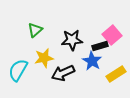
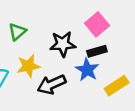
pink square: (112, 35) -> (97, 24), moved

